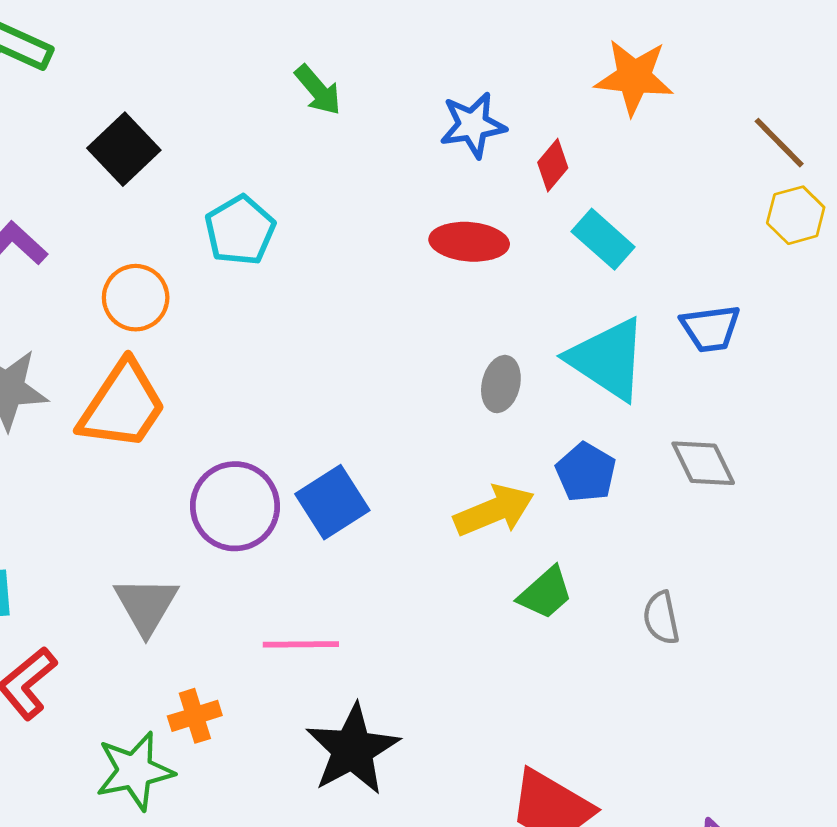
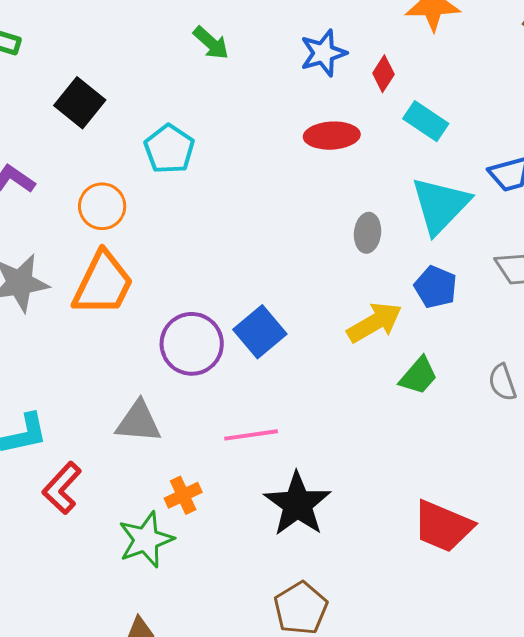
cyan triangle: (608, 359) -> (440, 205), turned 48
gray triangle: (146, 605) -> (138, 422), turned -48

